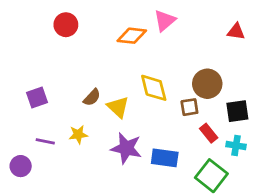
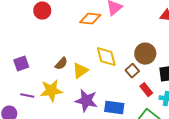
yellow triangle: (118, 107) -> (80, 71), turned 42
brown square: (189, 107) -> (132, 71), turned -32
yellow star: (78, 135) -> (51, 91), size x1.6

